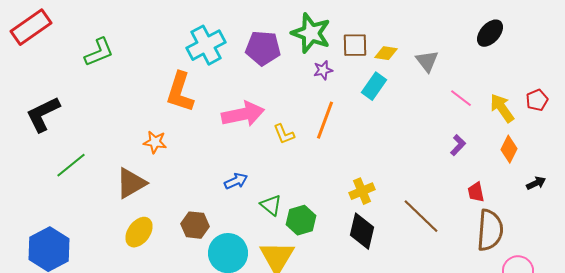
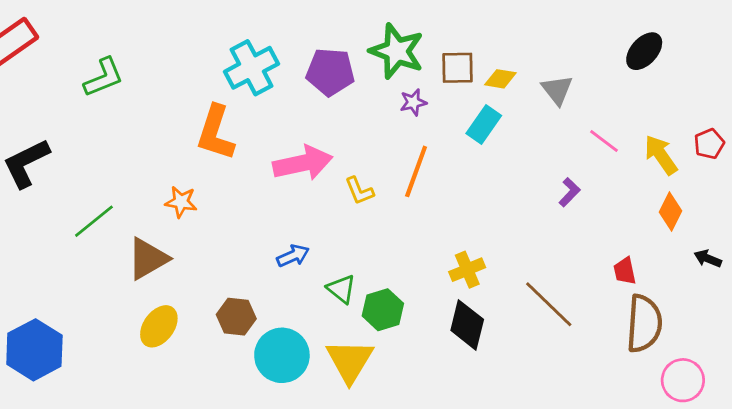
purple L-shape: (458, 145) -> (570, 192), moved
green line: (71, 165) -> (94, 221), moved
black arrow: (536, 183) -> (708, 259), turned -132

